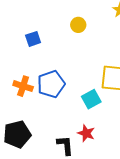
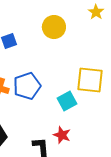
yellow circle: (78, 25) -> (54, 27), size x1.5

